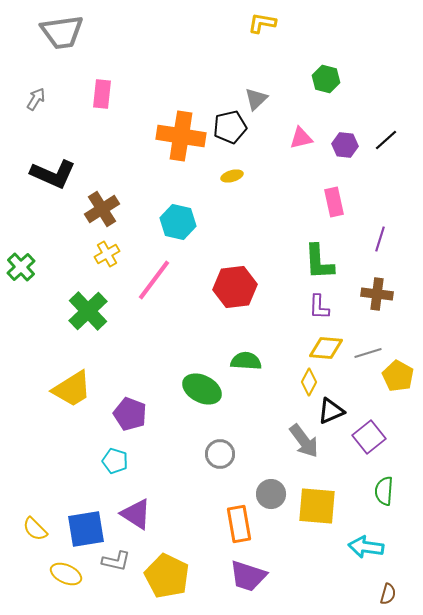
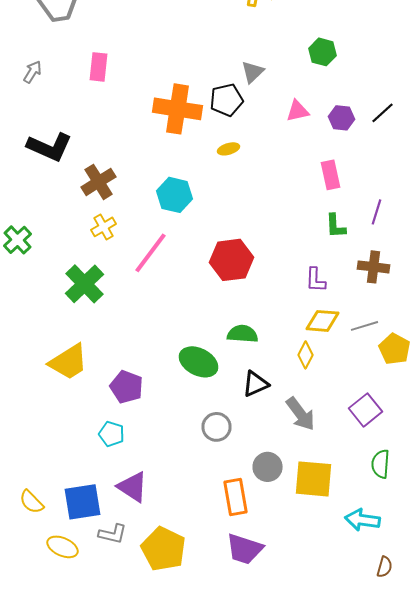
green L-shape: (319, 262) -> (336, 226), moved, size x0.7
black triangle: (331, 411) -> (256, 384), moved

